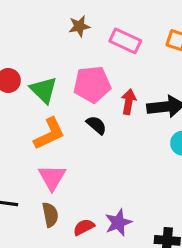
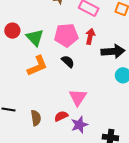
red arrow: (129, 102) -> (90, 36), moved
pink triangle: (52, 177) -> (78, 97), moved
red semicircle: (84, 227) -> (61, 116), moved

